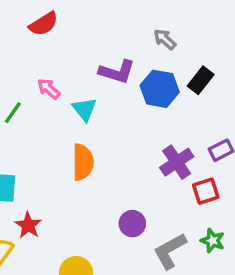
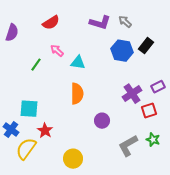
red semicircle: (44, 24) -> (51, 23), moved
purple L-shape: (117, 72) -> (100, 23), moved
cyan triangle: (85, 109) -> (78, 63), turned -42
purple circle: (132, 224) -> (102, 121), moved

